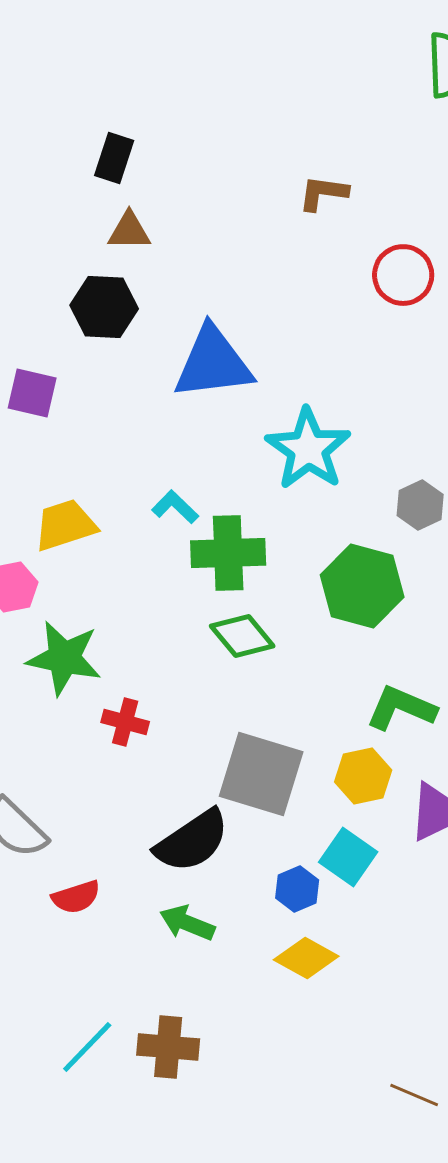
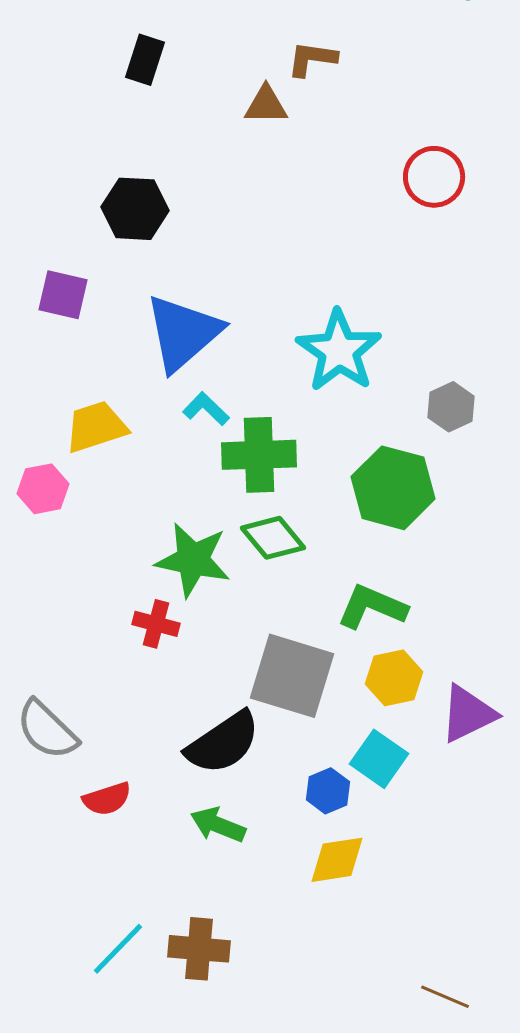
brown L-shape: (323, 193) -> (312, 59), moved
brown triangle: (129, 231) -> (266, 105), moved
blue triangle: (213, 363) -> (183, 333), moved, turned -34
green star: (64, 658) -> (193, 560), moved
green L-shape: (401, 708) -> (372, 607), moved
yellow diamond: (306, 958) -> (337, 860), turned -38

